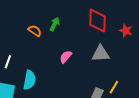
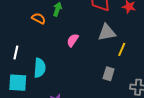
yellow line: (114, 87) -> (122, 49), moved

